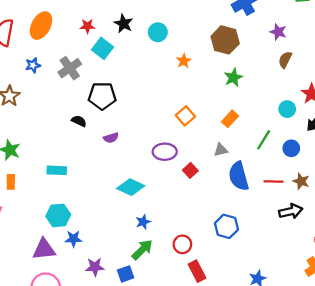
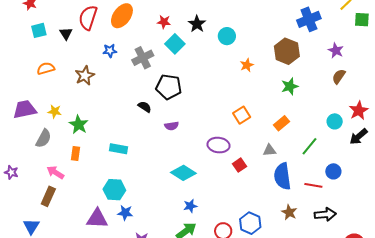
blue circle: (291, 148) -> (333, 171), moved
brown star: (301, 181) -> (289, 212), moved
blue hexagon: (226, 226) -> (250, 223), moved

